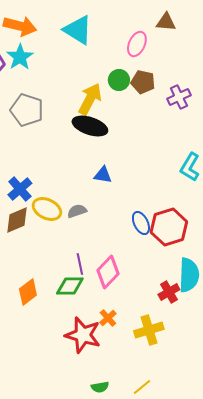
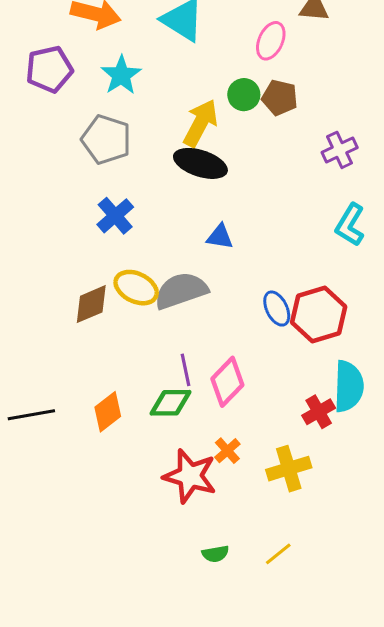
cyan star: (20, 57) -> (121, 75), moved
purple cross: (179, 97) -> (340, 150), moved
blue cross: (20, 189) -> (115, 216), moved
gray semicircle: (77, 211) -> (181, 291), size x1.8

